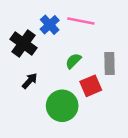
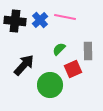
black cross: (23, 43) -> (15, 21), moved, turned -30
black arrow: (30, 81) -> (24, 65), size x1.6

